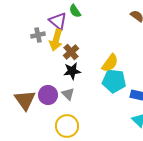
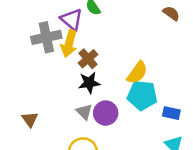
gray cross: (38, 35) -> (46, 37), size x1.6
purple circle: (48, 95) -> (106, 113), moved
brown triangle: (25, 100) -> (30, 119), size x0.6

